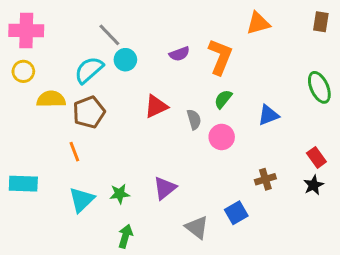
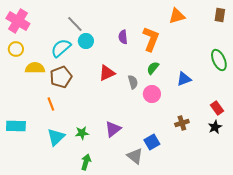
pink cross: (26, 31) -> (18, 21), turned 30
purple semicircle: (179, 54) -> (123, 37), turned 104
blue square: (236, 213) -> (152, 142), moved

